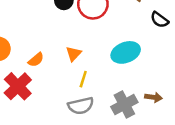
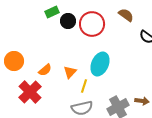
cyan ellipse: (126, 52) -> (100, 64), moved, turned -45
orange triangle: (74, 54) -> (70, 72), moved

